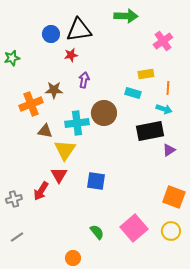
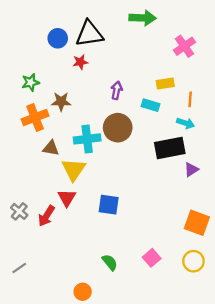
green star: (12, 58) -> (31, 82), moved
purple arrow: (84, 80) -> (117, 90), moved
gray cross: (14, 199) -> (19, 211), moved, turned -35
pink square: (134, 228) -> (152, 258), size x0.6

